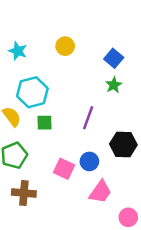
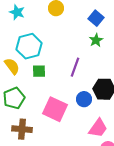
blue circle: (89, 161) -> (84, 99), moved
pink square: (64, 169) -> (55, 109), size x1.4
pink trapezoid: (100, 192) -> (98, 128), moved

